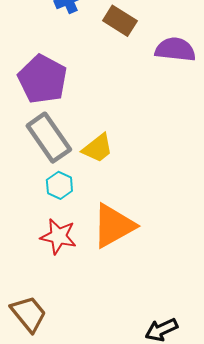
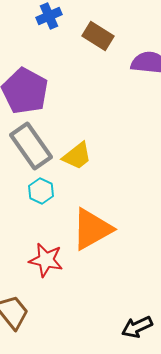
red star: (58, 236) -> (46, 260), moved

